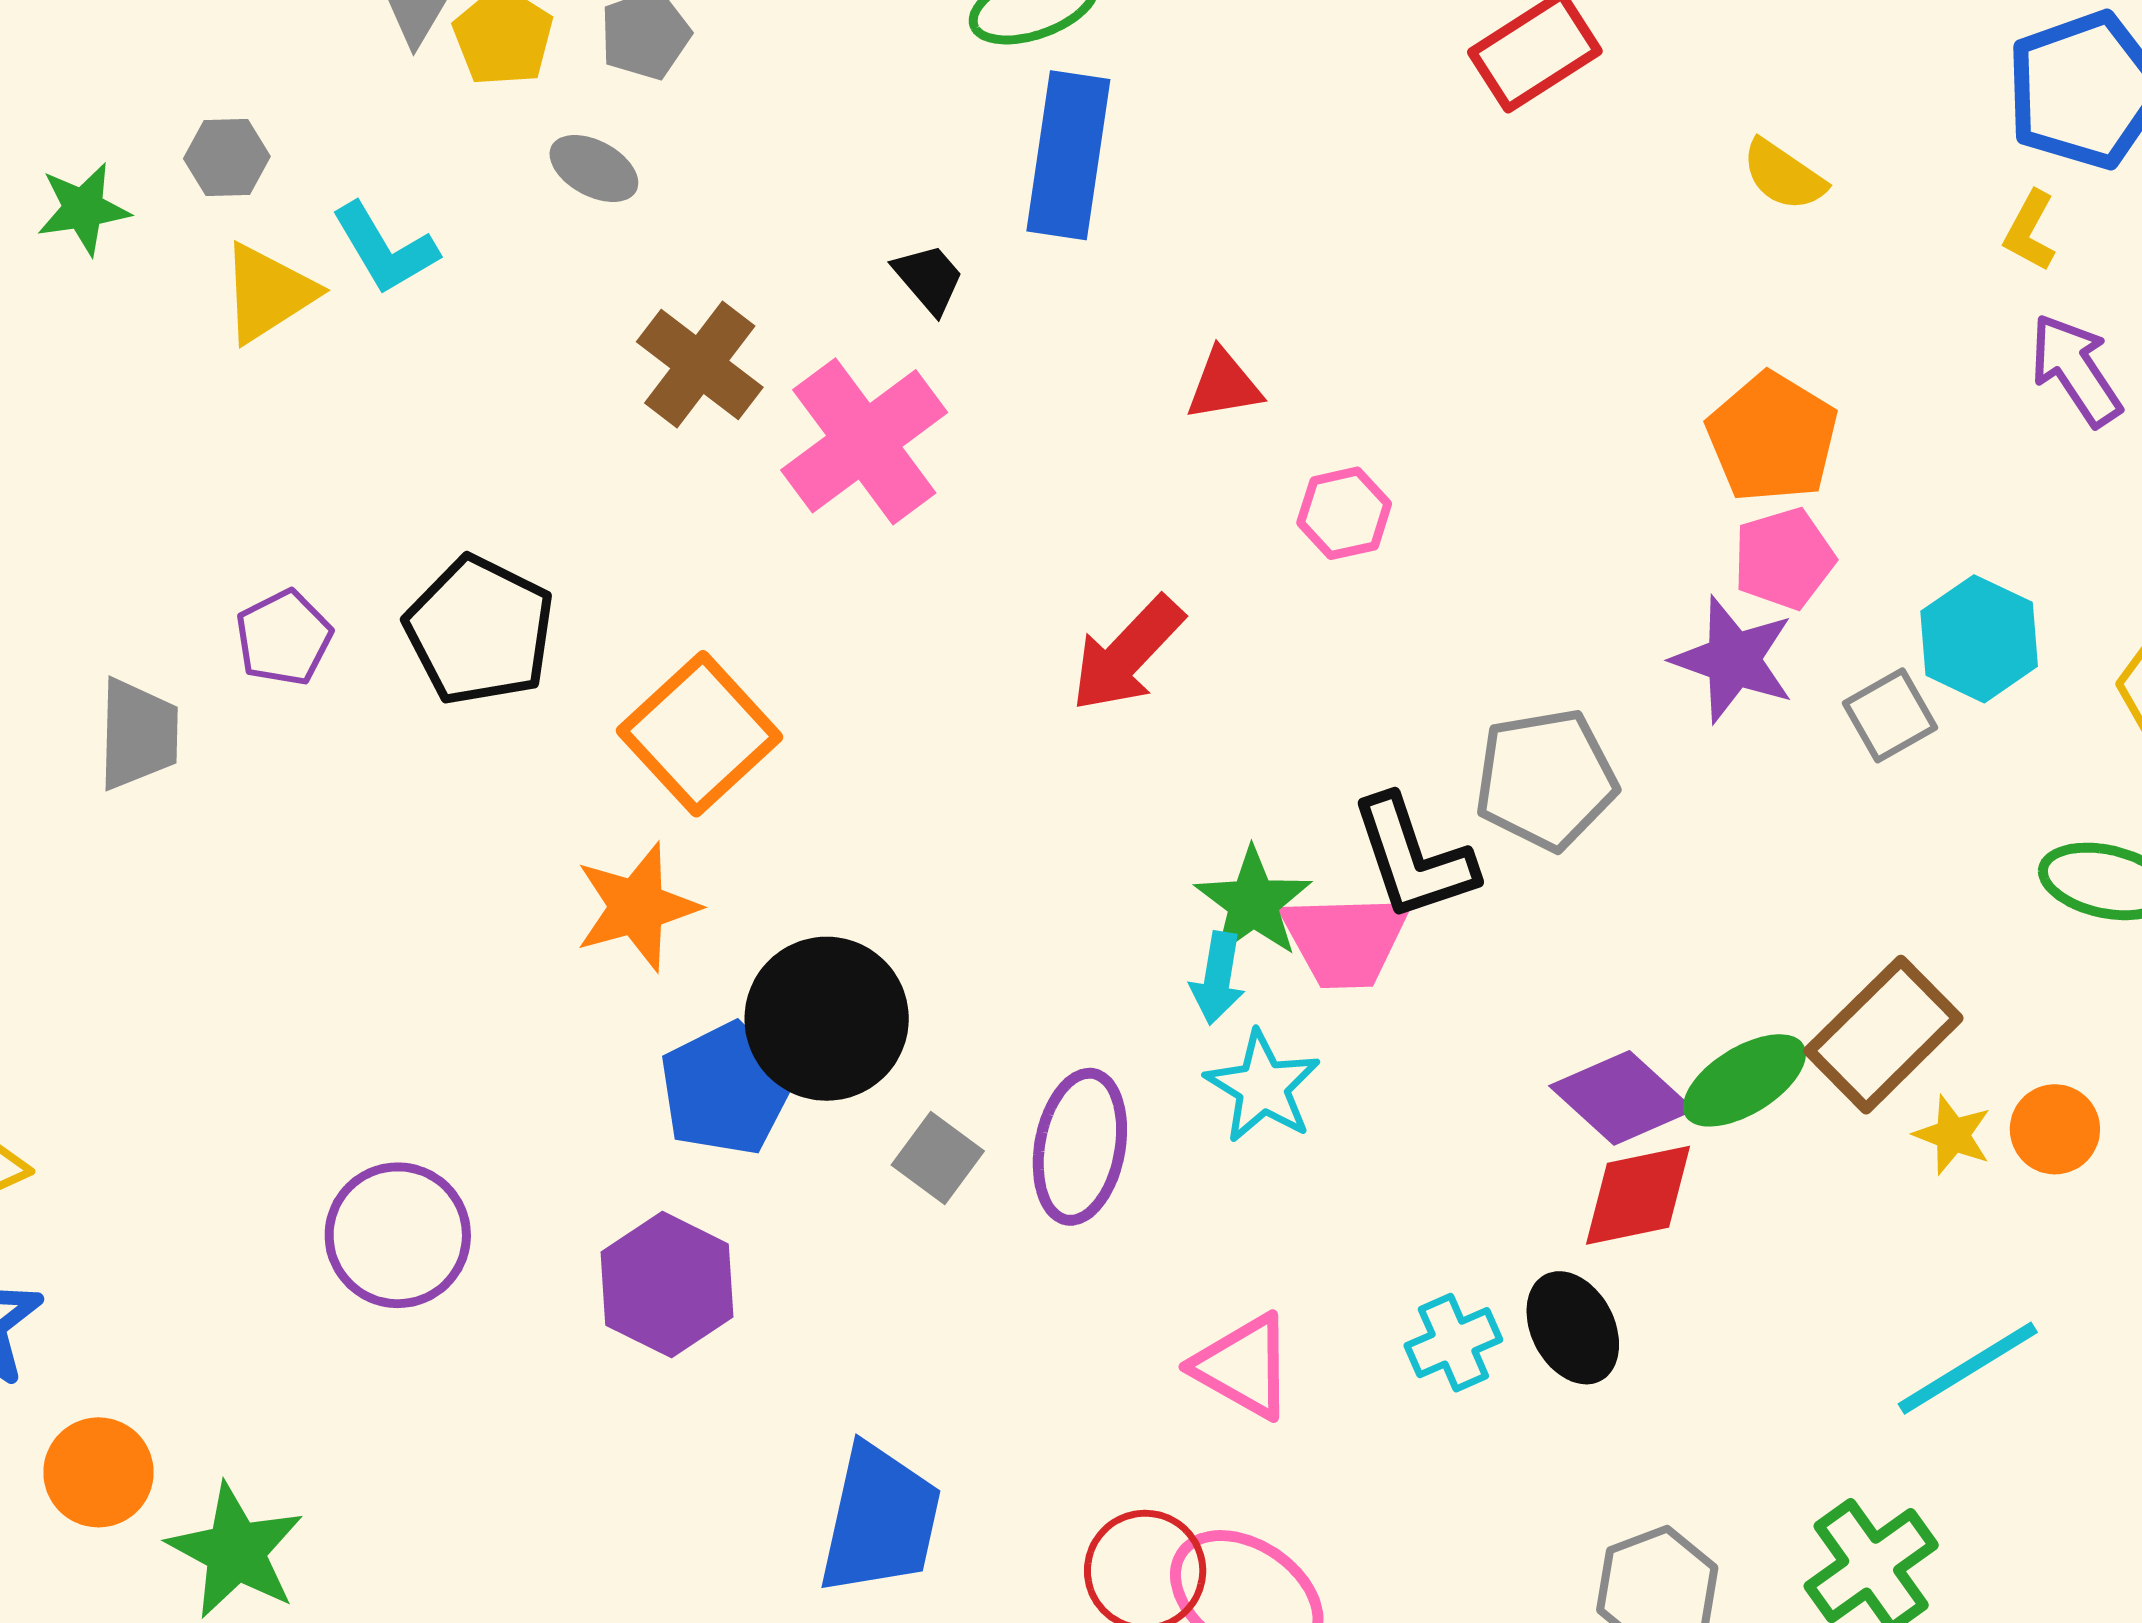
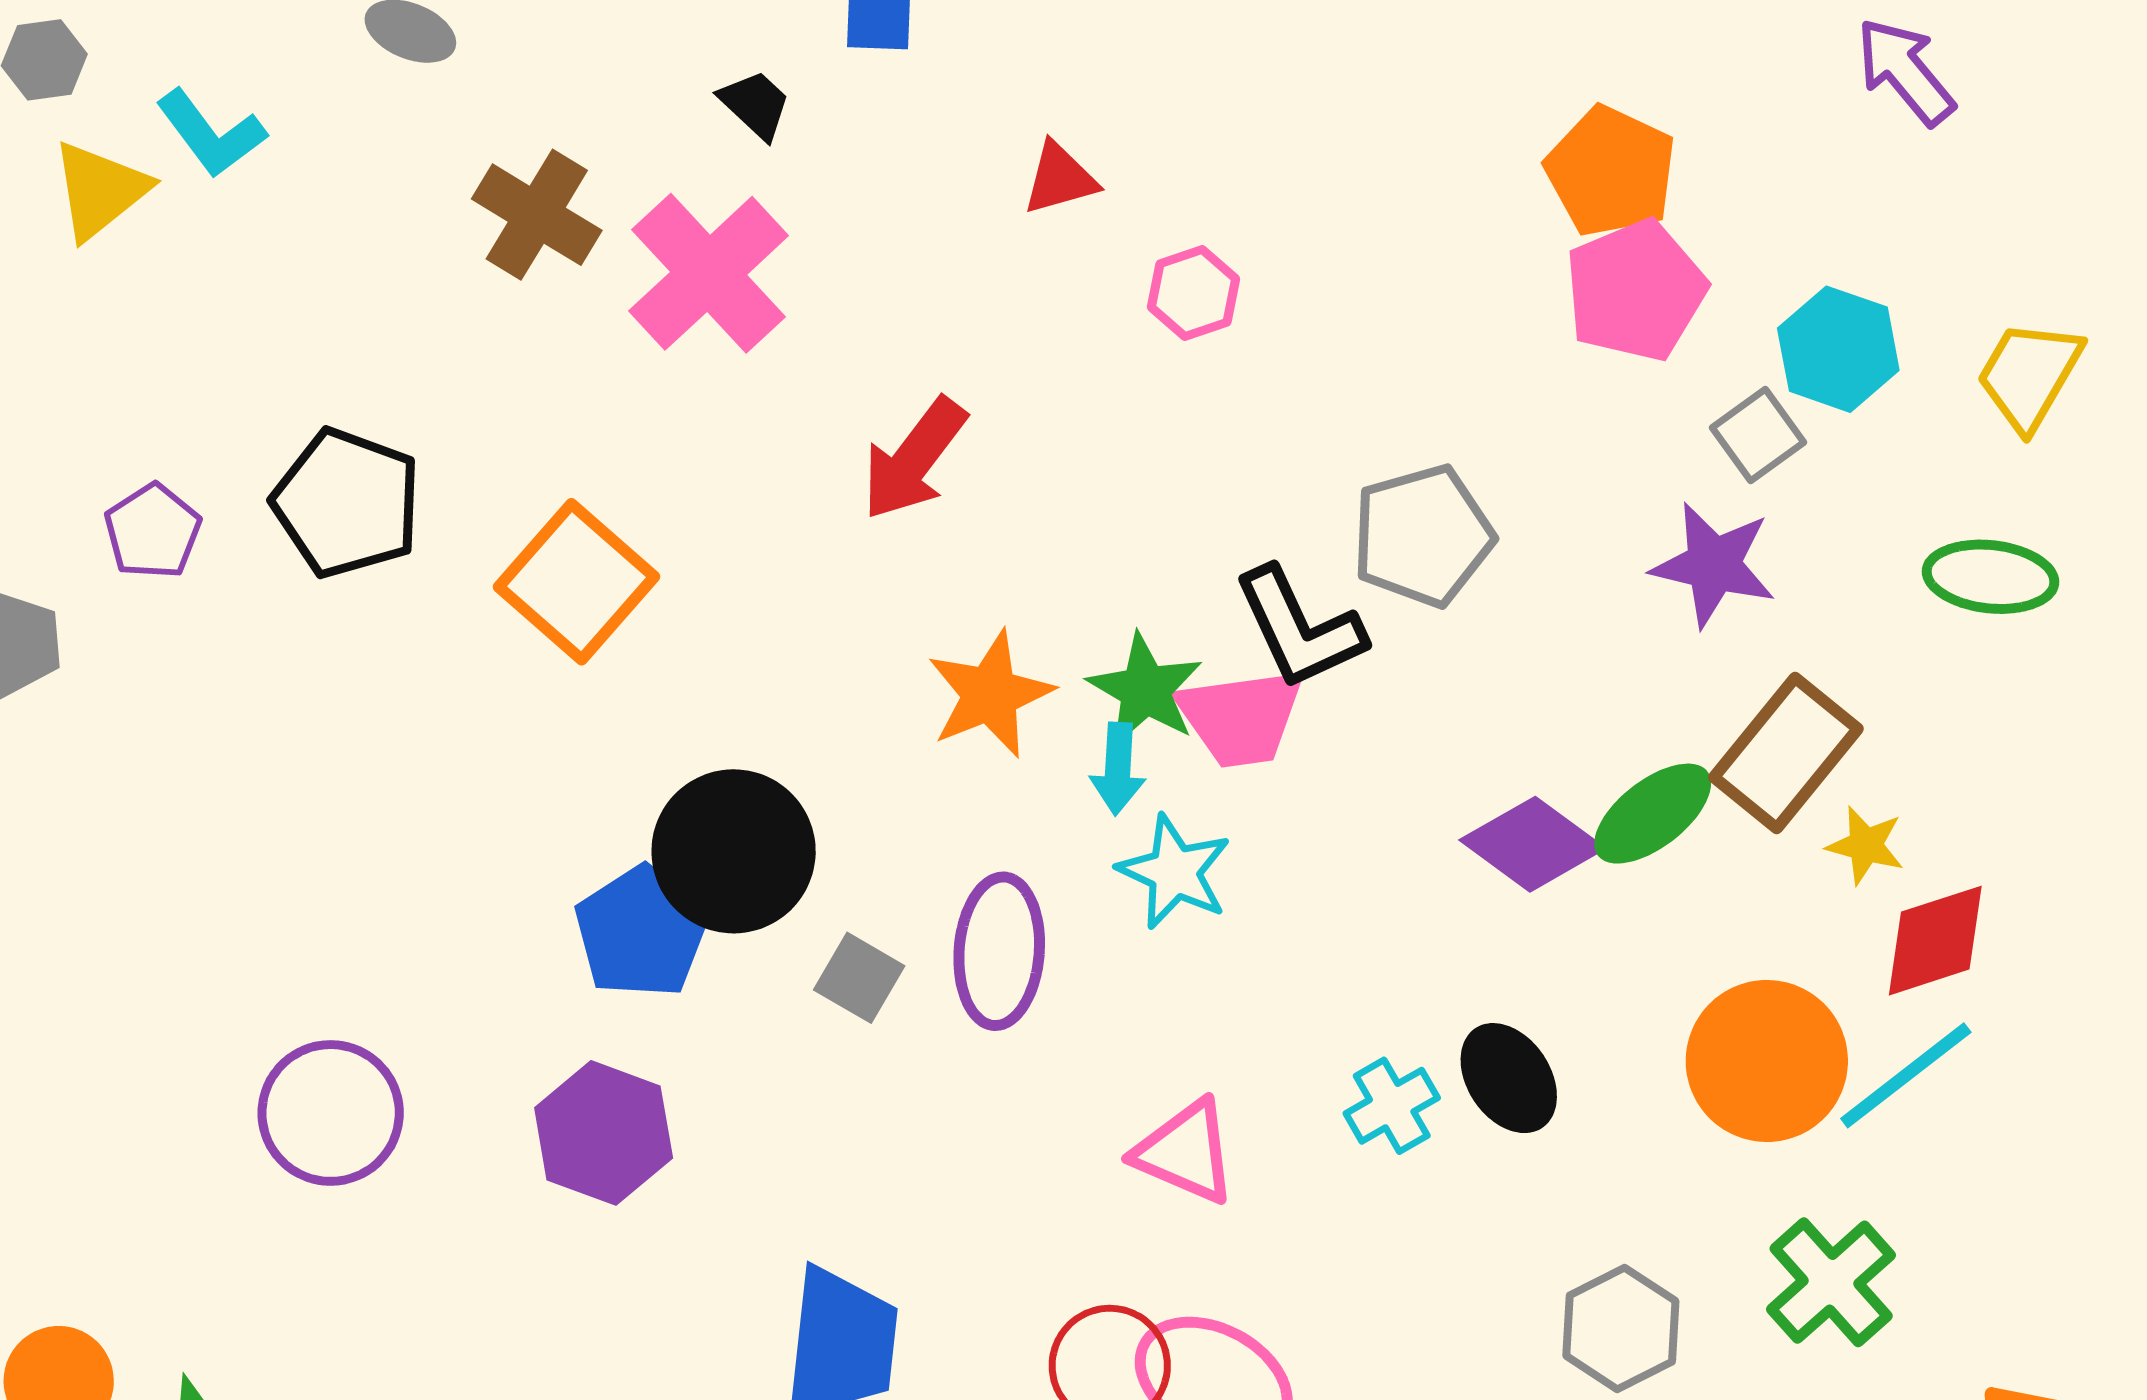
pink pentagon: (1784, 559) -> (1636, 291), size x1.4
red arrow: (1127, 654) -> (914, 459), moved
purple star: (1733, 660) -> (1714, 565), moved
orange star: (637, 907) -> (990, 694), moved
orange circle: (2055, 1129) -> (1767, 1061), moved, size x1.8
red diamond: (1638, 1195) -> (1935, 941), moved

